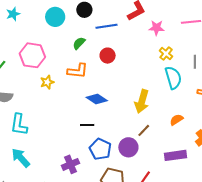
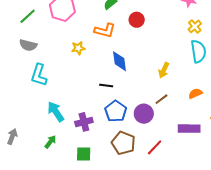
yellow star: (47, 82) -> (78, 48), moved
blue diamond: (97, 99) -> (120, 61), turned 40
yellow arrow: (142, 101) -> (164, 70), size x0.7
cyan arrow: (21, 158) -> (56, 112), moved

